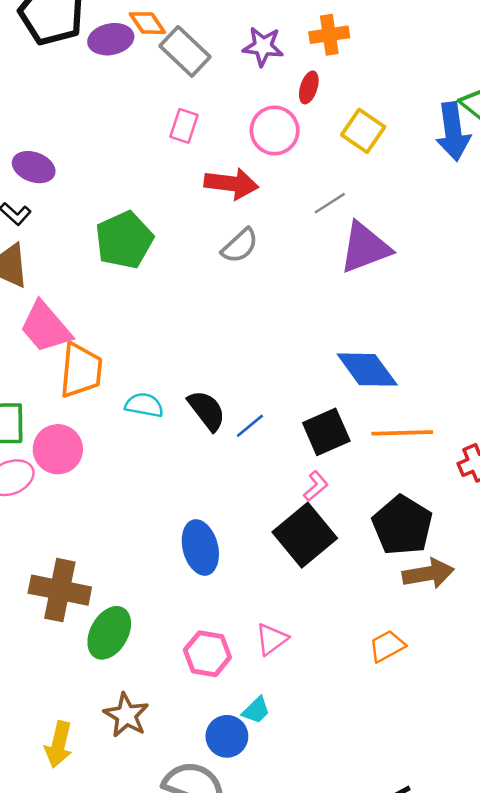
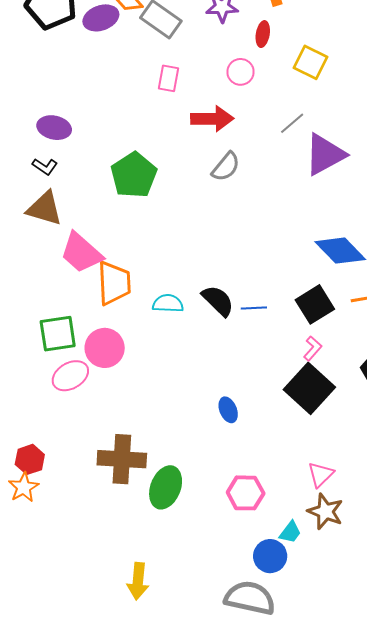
pink circle: (275, 130) -> (241, 72), size x0.7
blue line: (250, 426) -> (254, 308), turned 45
blue ellipse: (200, 548) -> (228, 410), size x0.6
pink triangle: (272, 639) -> (321, 474), moved
brown star: (126, 715) -> (325, 511), moved

